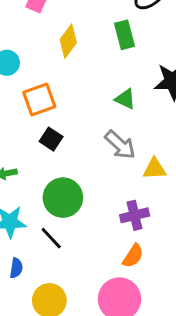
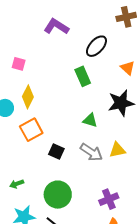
yellow diamond: (68, 41) -> (28, 97), moved
black square: (51, 139) -> (56, 152), moved
yellow triangle: (154, 169) -> (117, 150), moved

